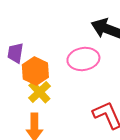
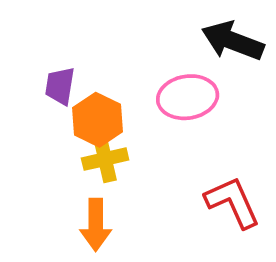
yellow cross: (39, 92) -> (105, 159), turned 30

